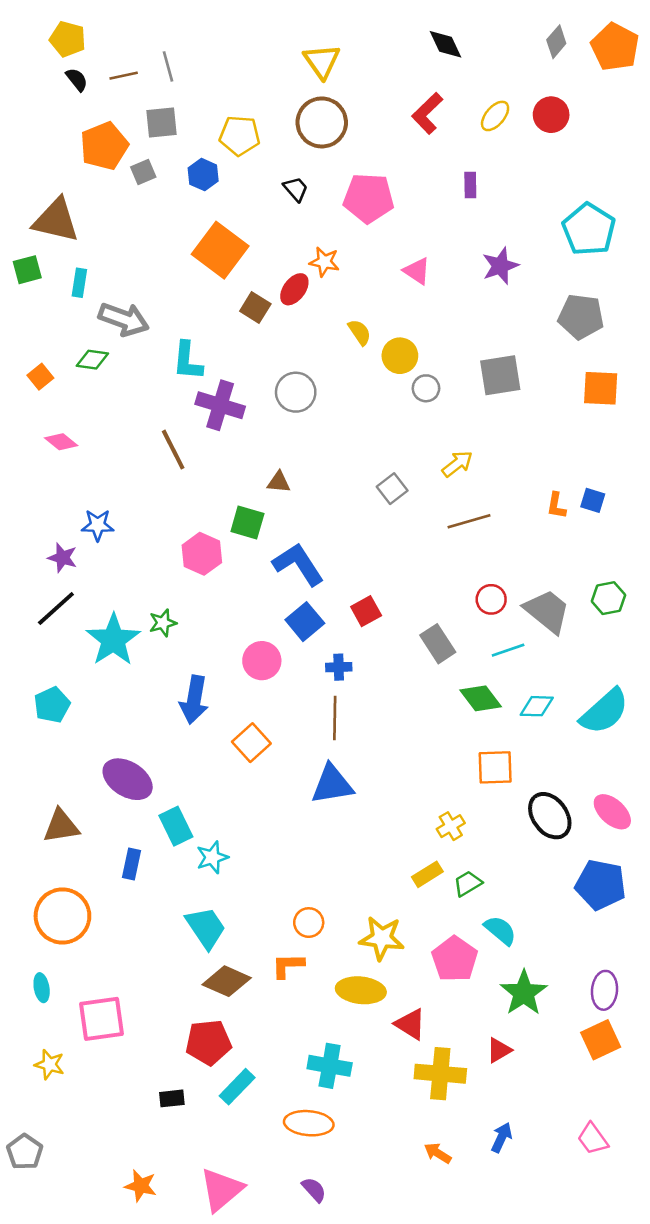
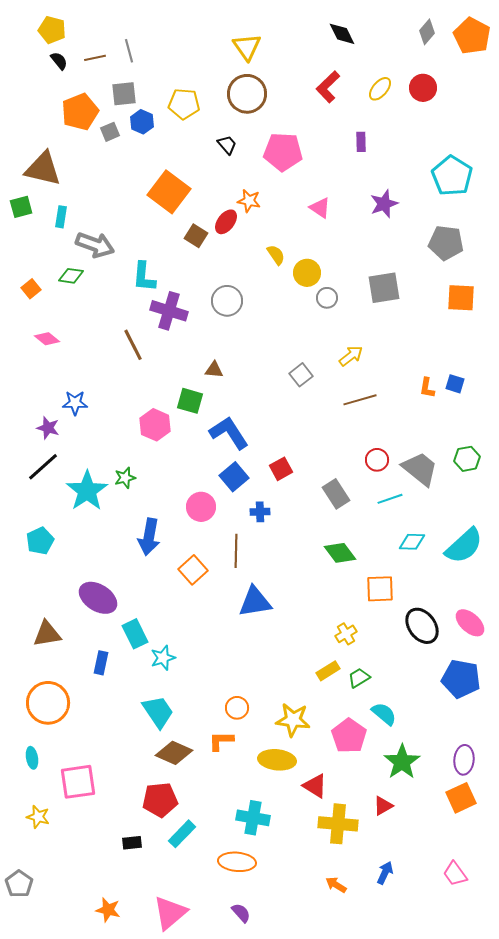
blue hexagon: (203, 175) -> (142, 122), moved
green diamond: (481, 698) -> (340, 553), moved
brown line: (335, 718) -> (236, 551), moved

